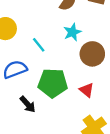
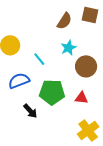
red triangle: (87, 90) -> (81, 98), turned -32

